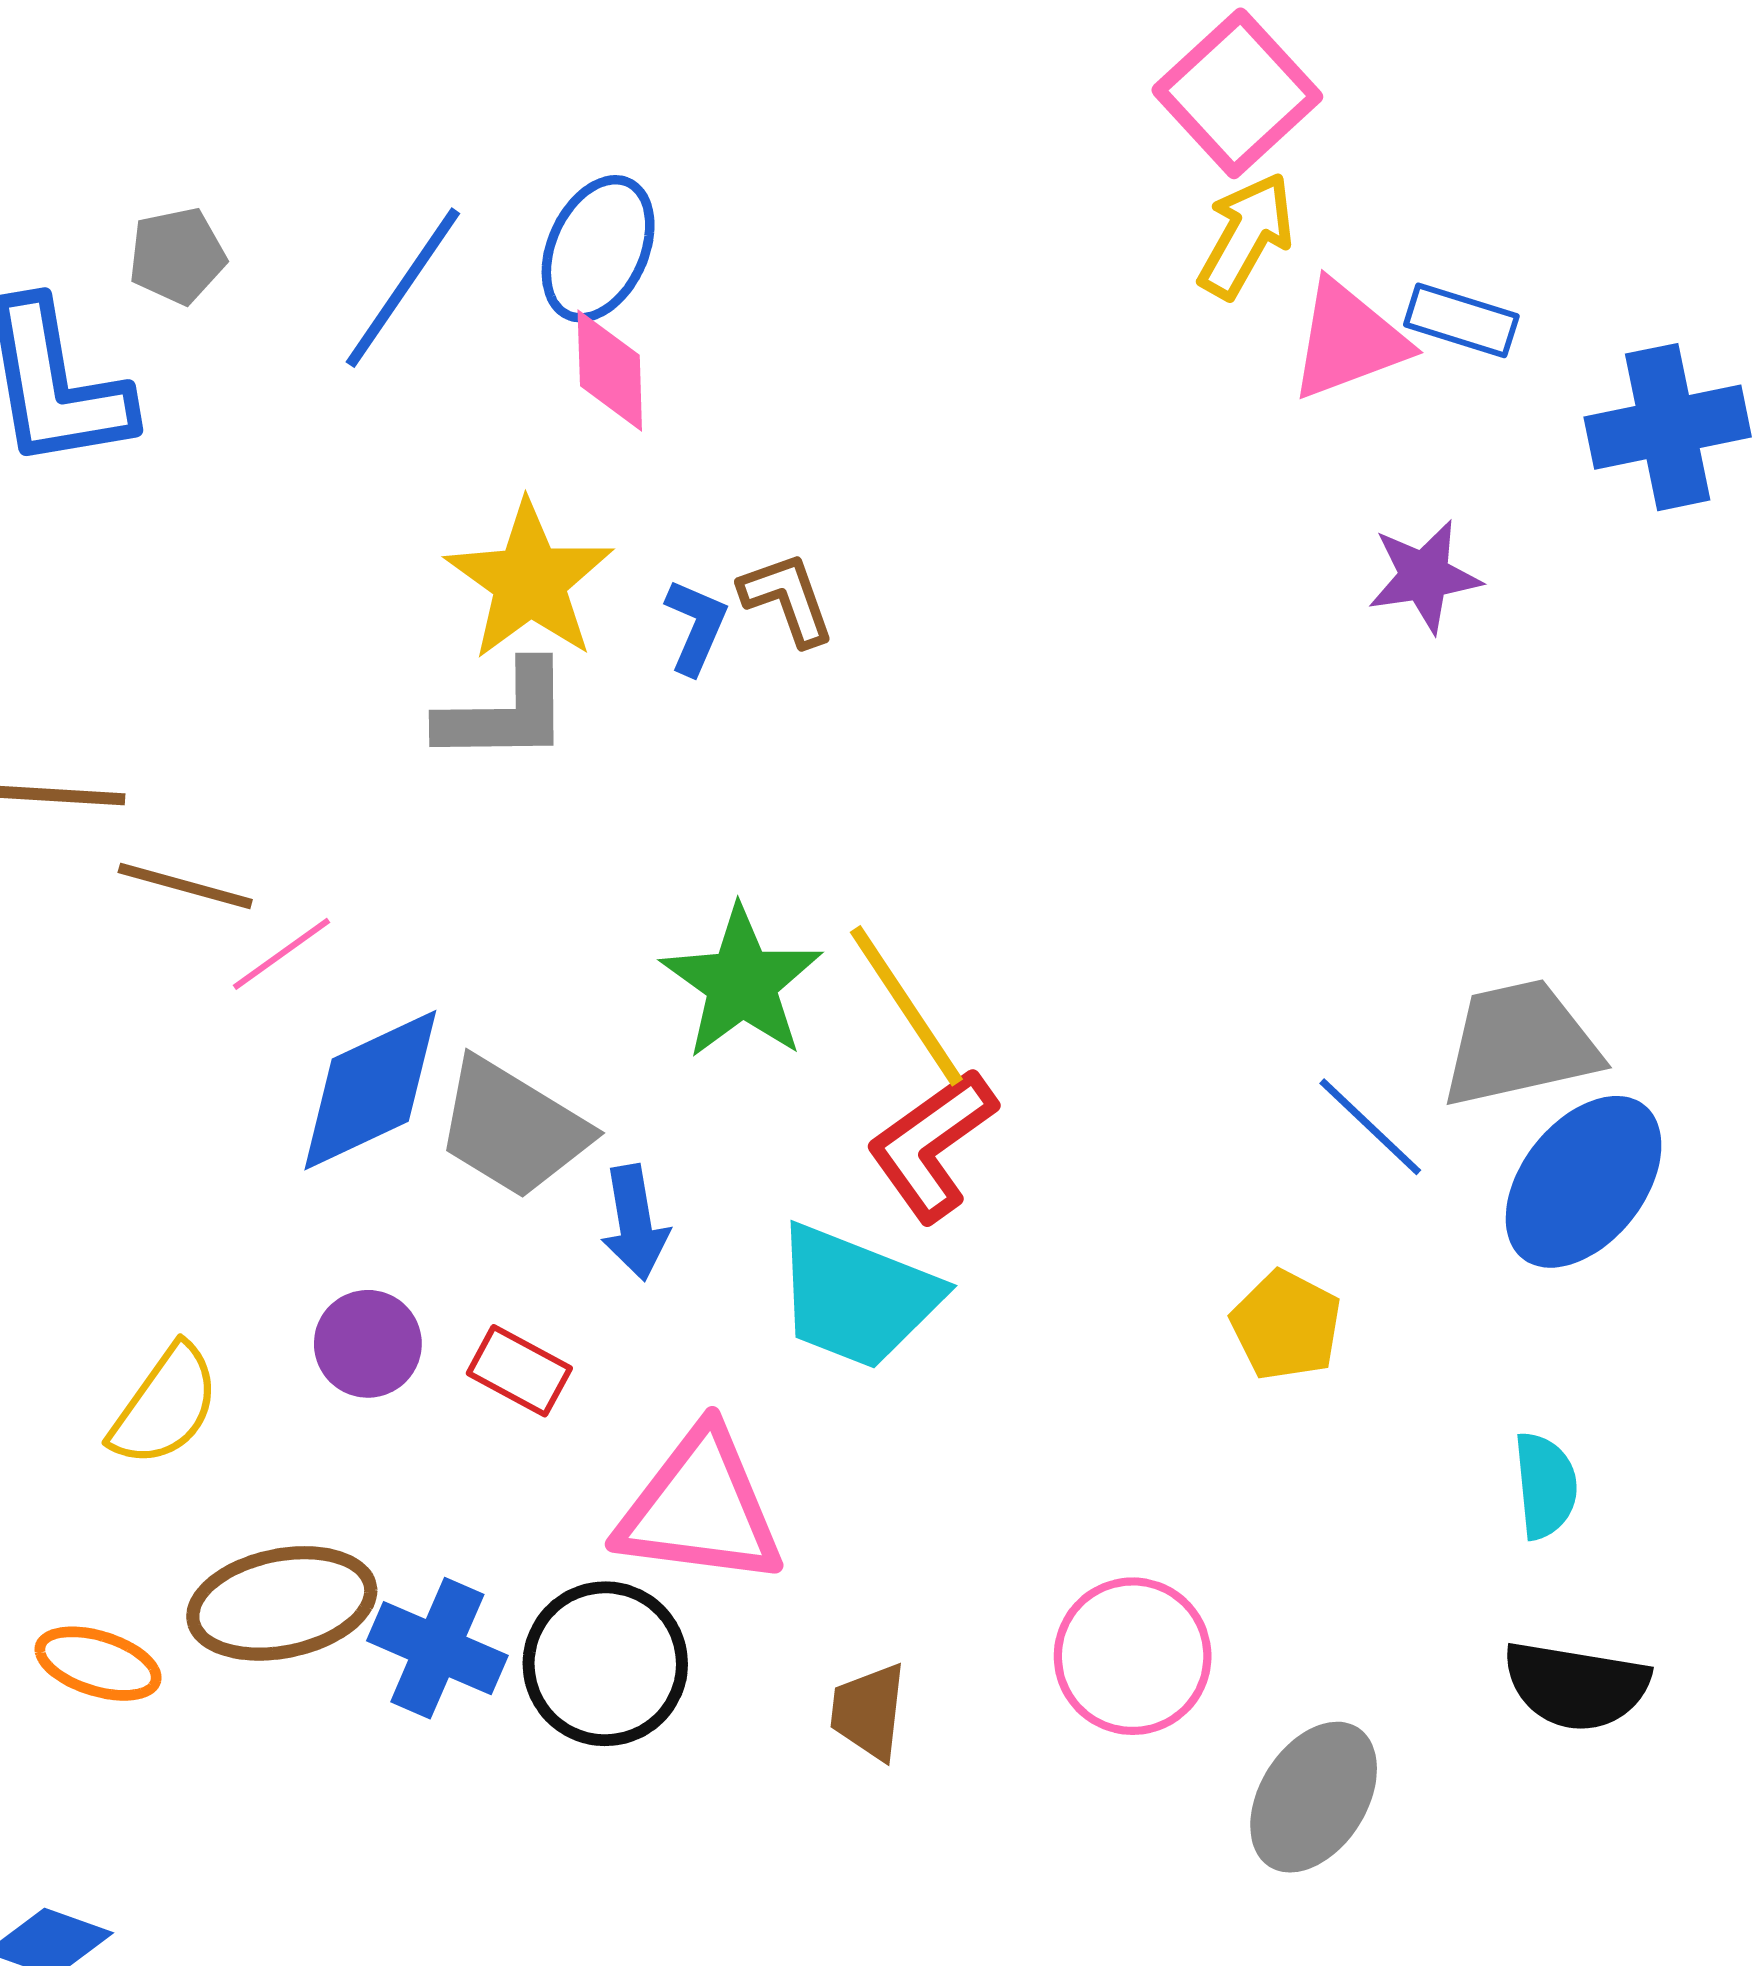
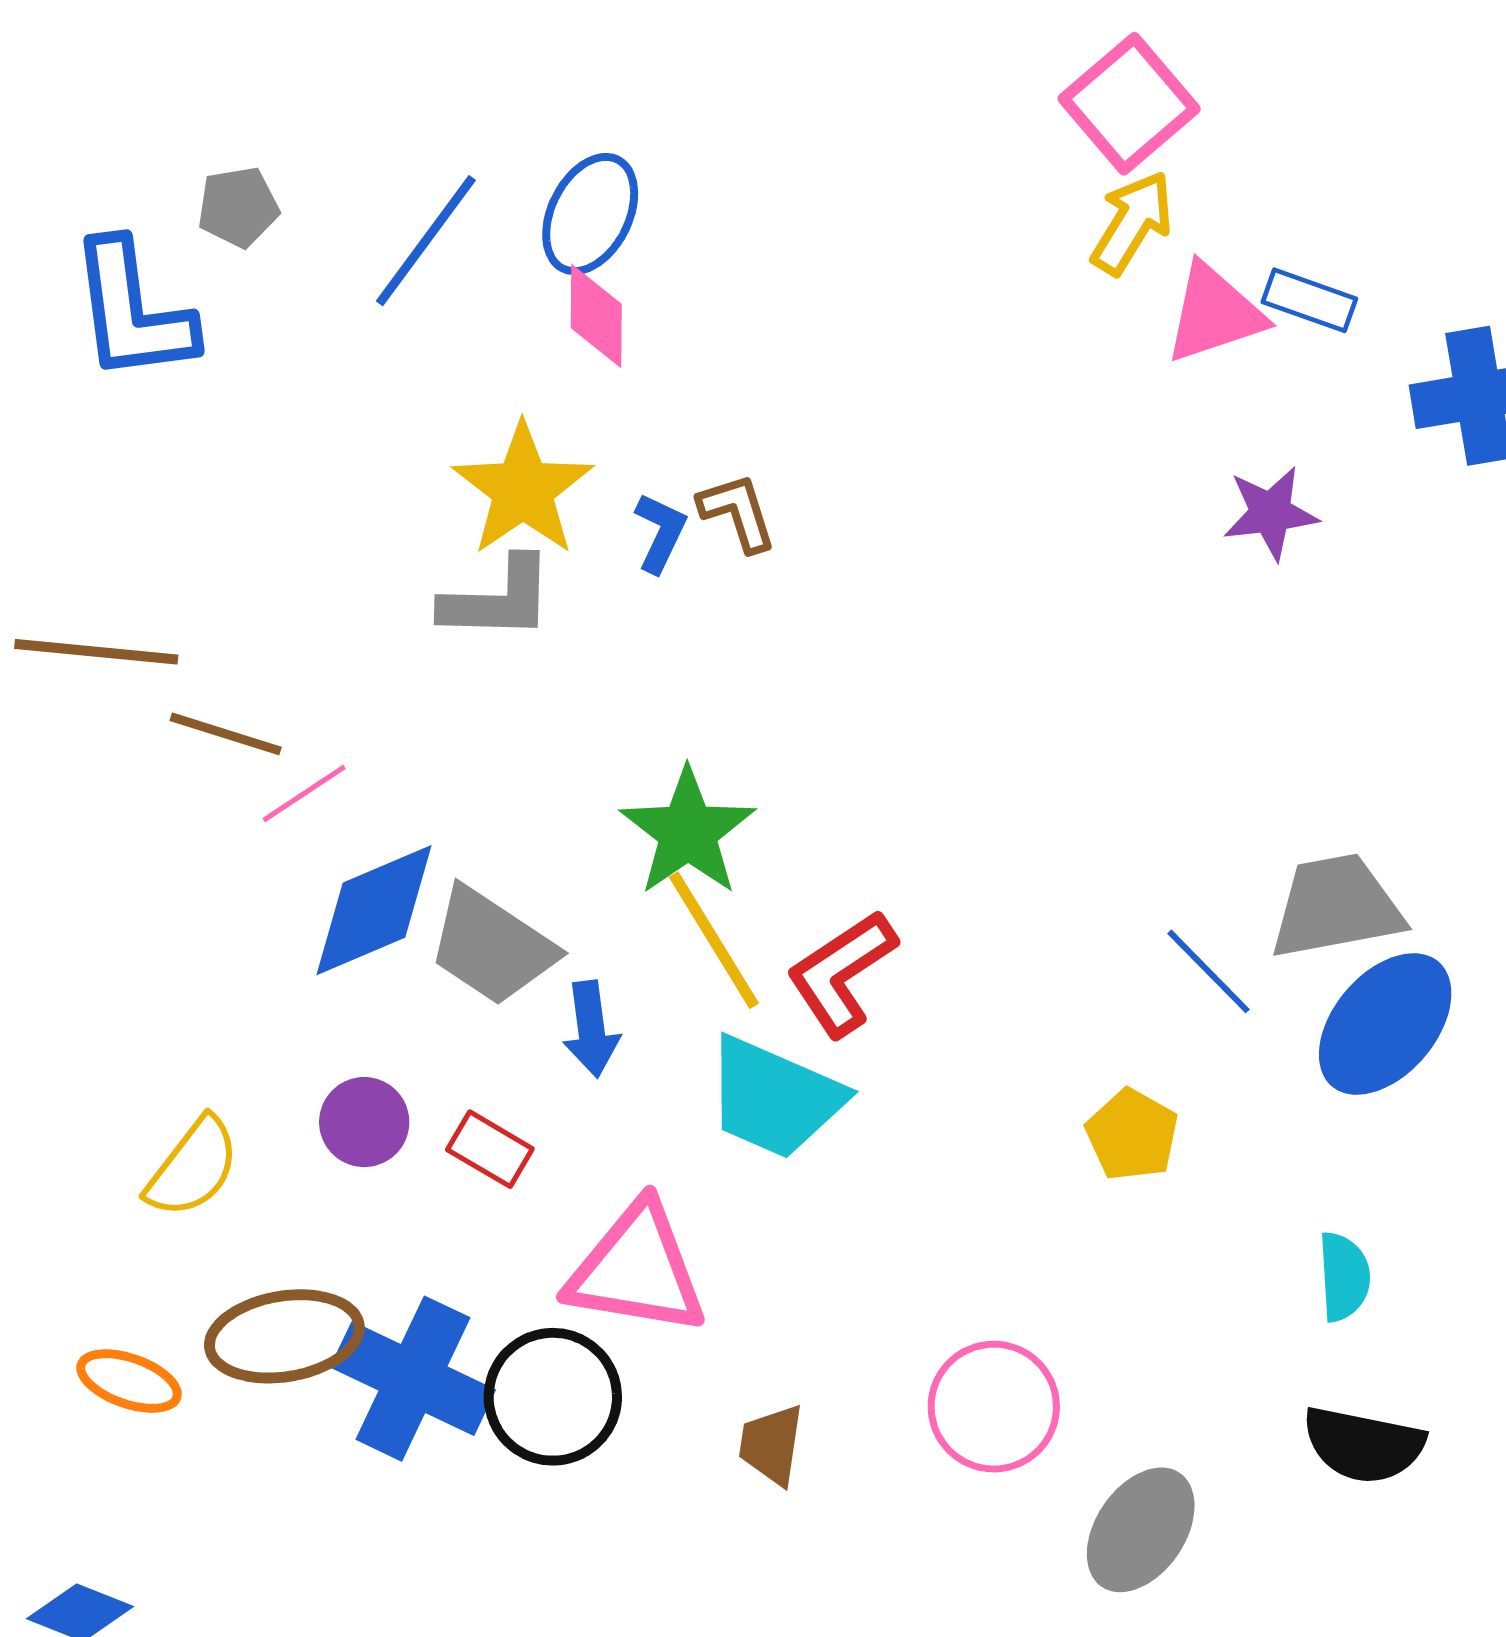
yellow line: (906, 1006) -> (714, 940), moved
blue cross: (437, 1648) -> (413, 1379), size x1.4

